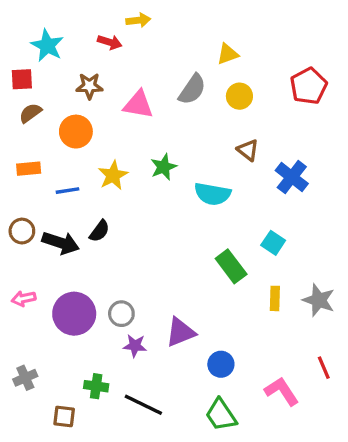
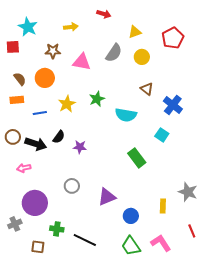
yellow arrow: (138, 20) -> (71, 27), moved
red arrow: (110, 42) -> (104, 14), moved
red pentagon: (309, 86) -> (173, 38), moved
brown semicircle: (30, 113) -> (20, 79), moved, turned 88
cyan square: (273, 243) -> (162, 135), moved
pink arrow: (24, 298) -> (24, 168), moved
yellow rectangle: (275, 298) -> (163, 206), moved
gray star: (319, 300) -> (188, 192), moved
purple circle: (74, 314) -> (35, 203), moved
purple star: (135, 346) -> (80, 147), moved
red line: (324, 368) -> (192, 231), moved
pink L-shape: (282, 391) -> (161, 243), moved

